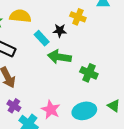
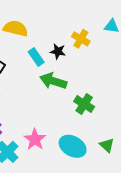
cyan ellipse: (84, 111) -> (73, 146), turned 35

